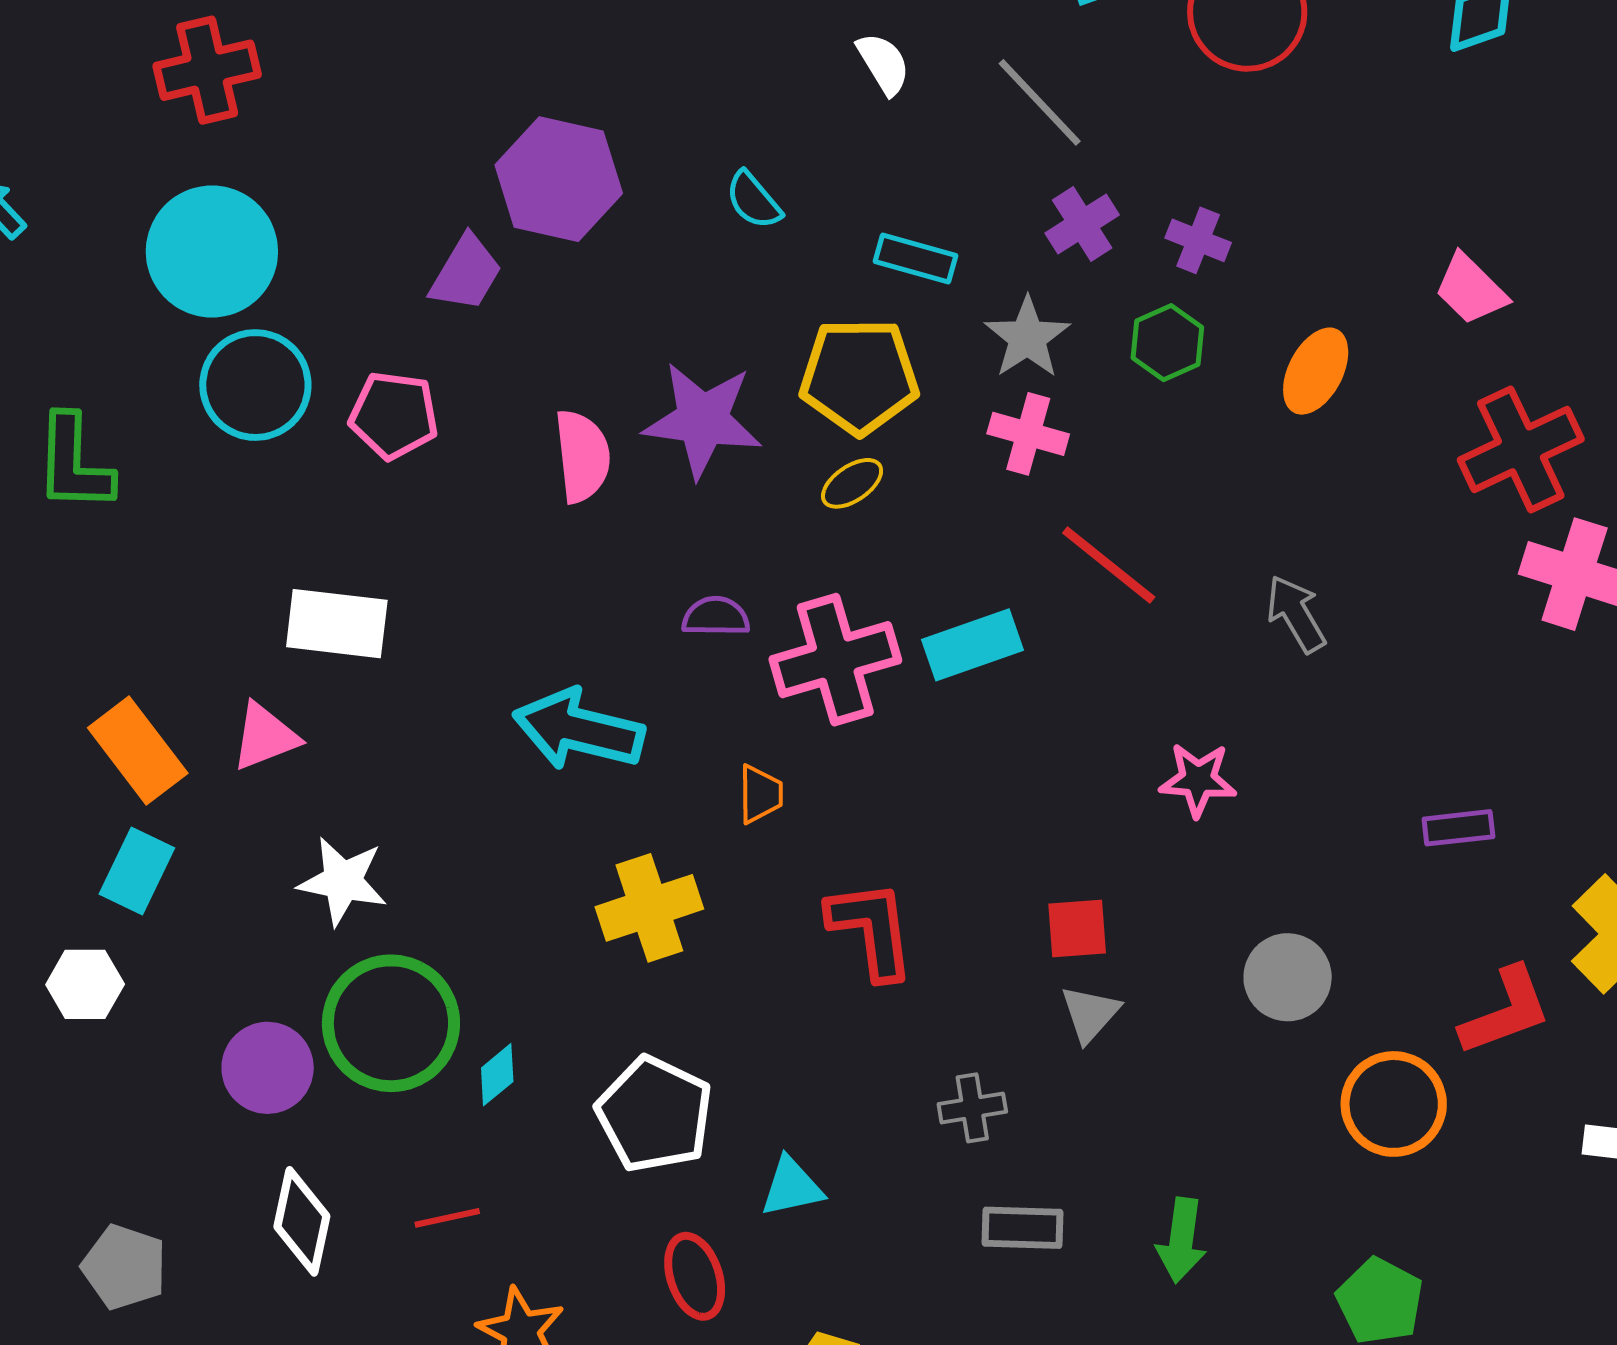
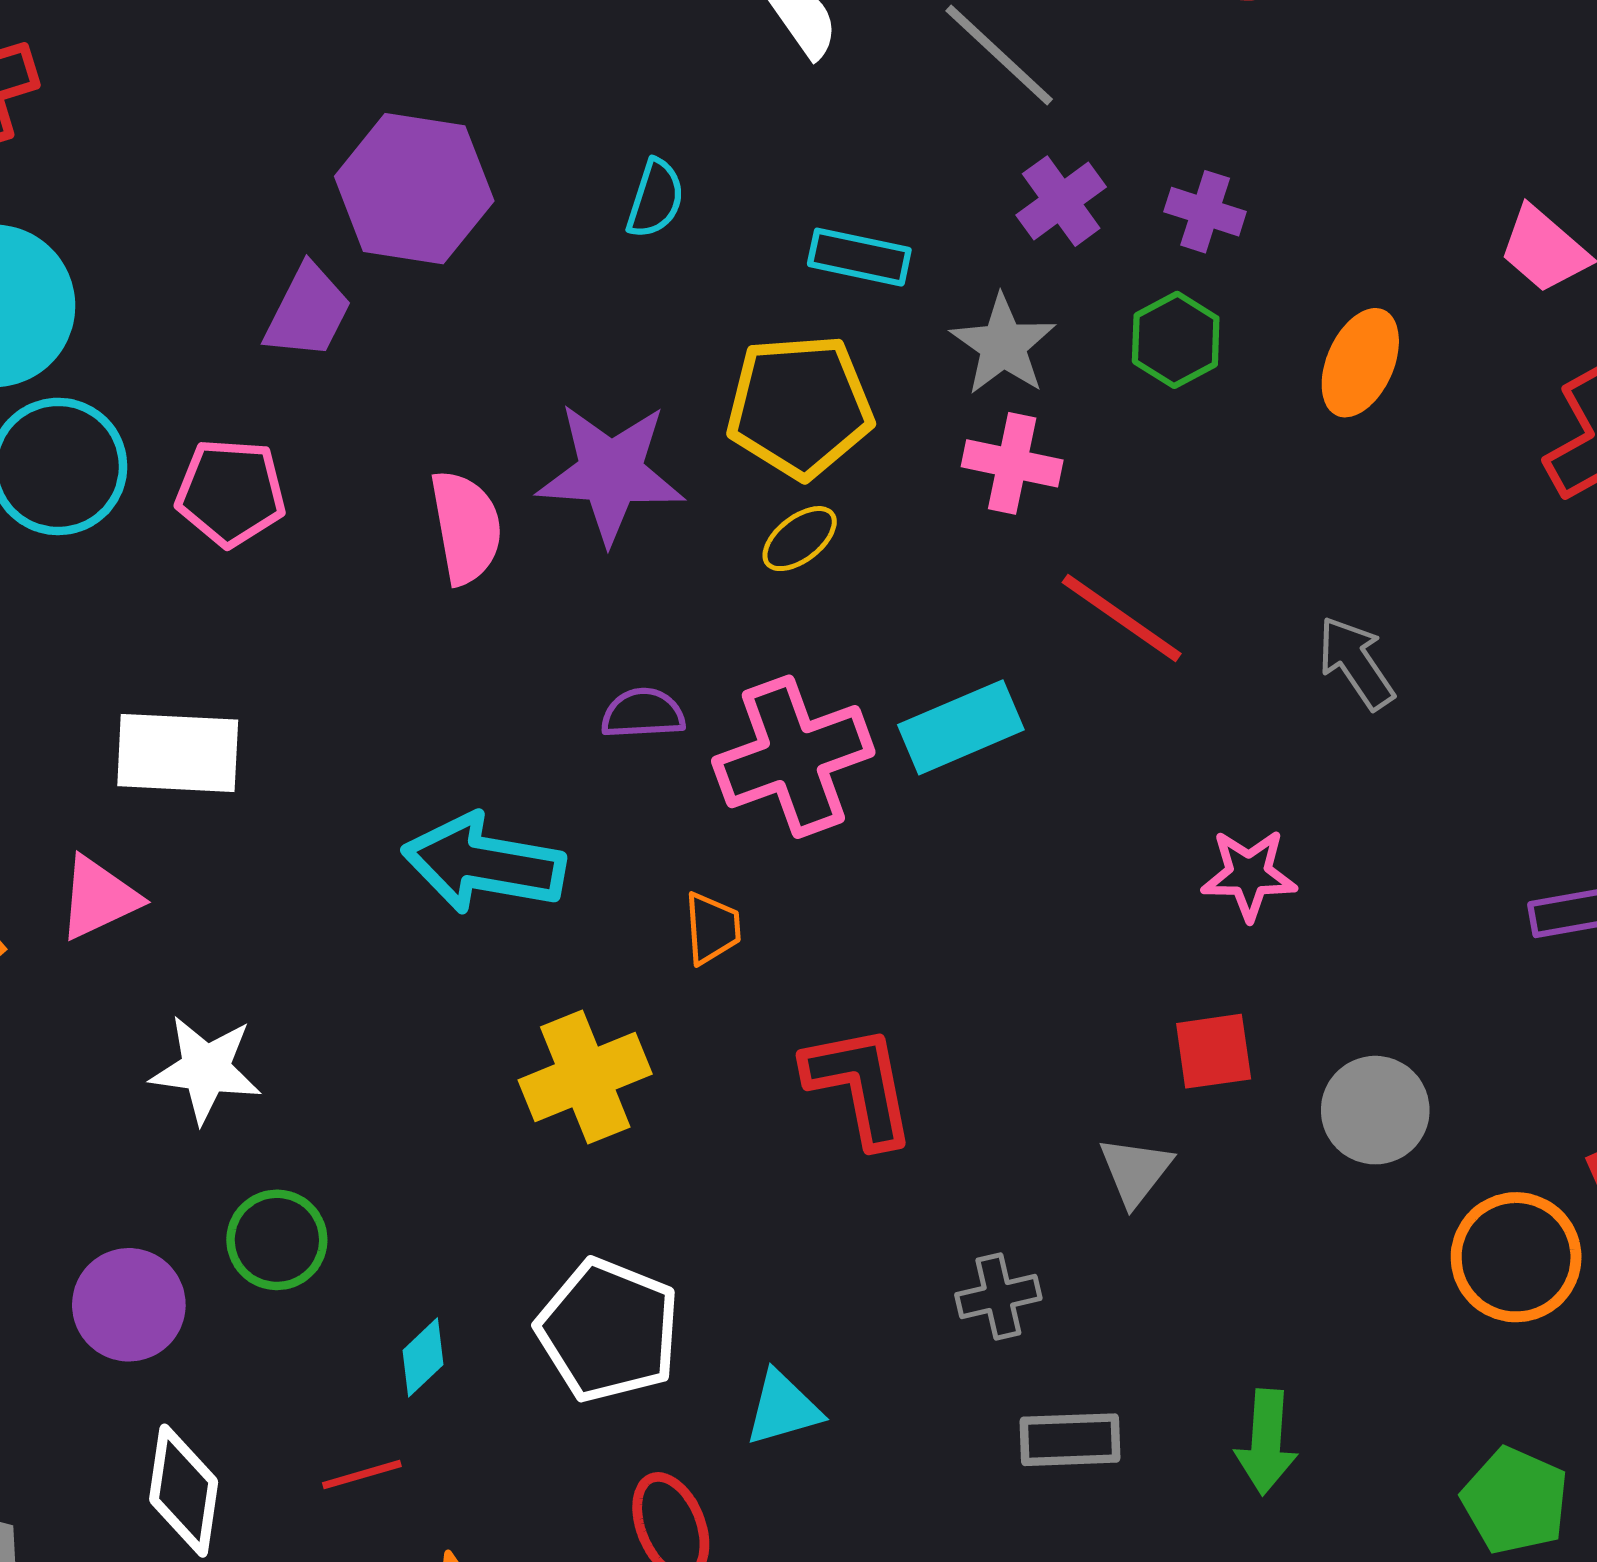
cyan semicircle: (753, 200) -> (655, 199), turned -118
red square: (1077, 928) -> (1214, 1051), moved
green circle: (391, 1023) -> (277, 1240), size x0.6
cyan diamond: (497, 1075) -> (423, 1357), moved

